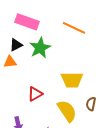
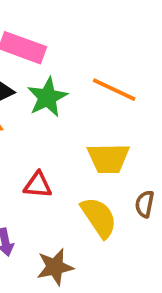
orange line: (74, 28) -> (114, 90), moved
red triangle: (35, 94) -> (38, 185), turned 35

